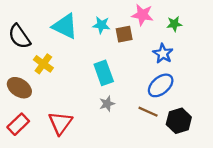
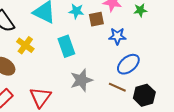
blue star: (163, 54) -> (117, 36), moved, turned -30
cyan rectangle: (104, 73) -> (66, 46), moved
gray star: (107, 104) -> (81, 80), size x1.6

